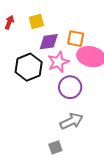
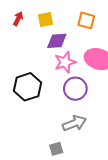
orange square: (76, 39) -> (86, 20), moved
black hexagon: (29, 67) -> (27, 87), moved

